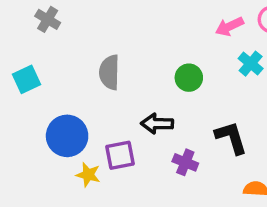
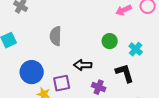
cyan cross: (251, 64) -> (136, 49), moved
green circle: (189, 78) -> (110, 41), moved

